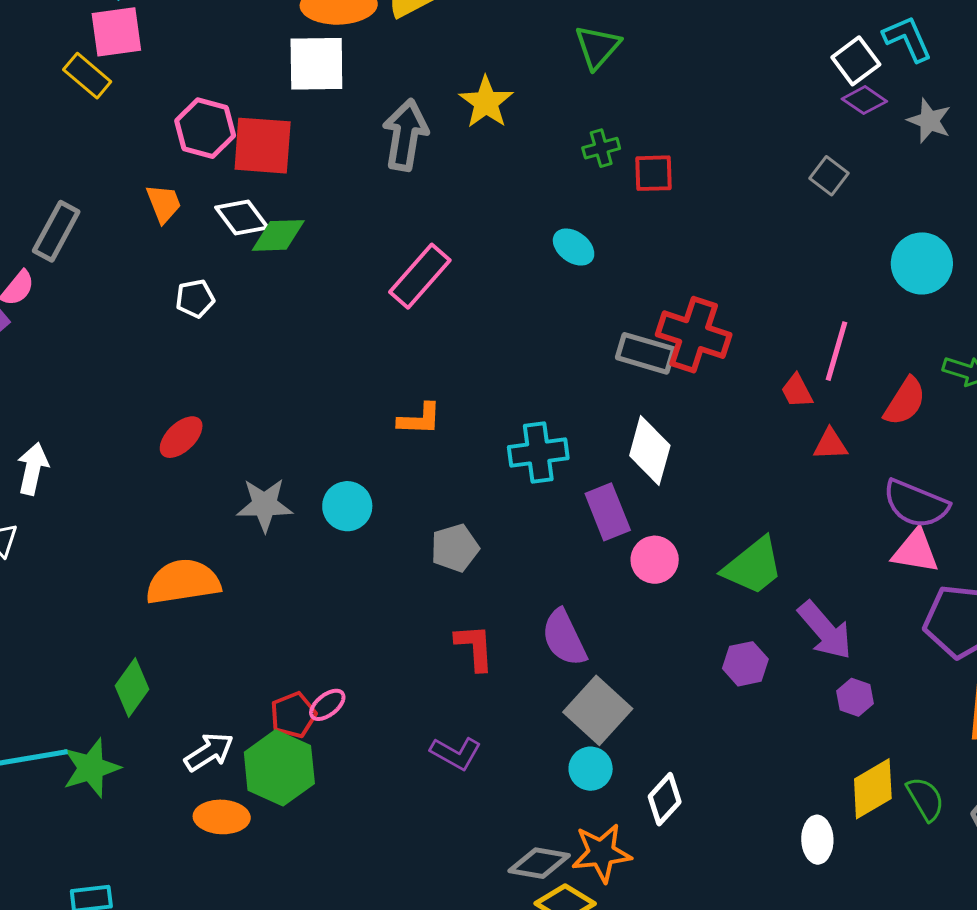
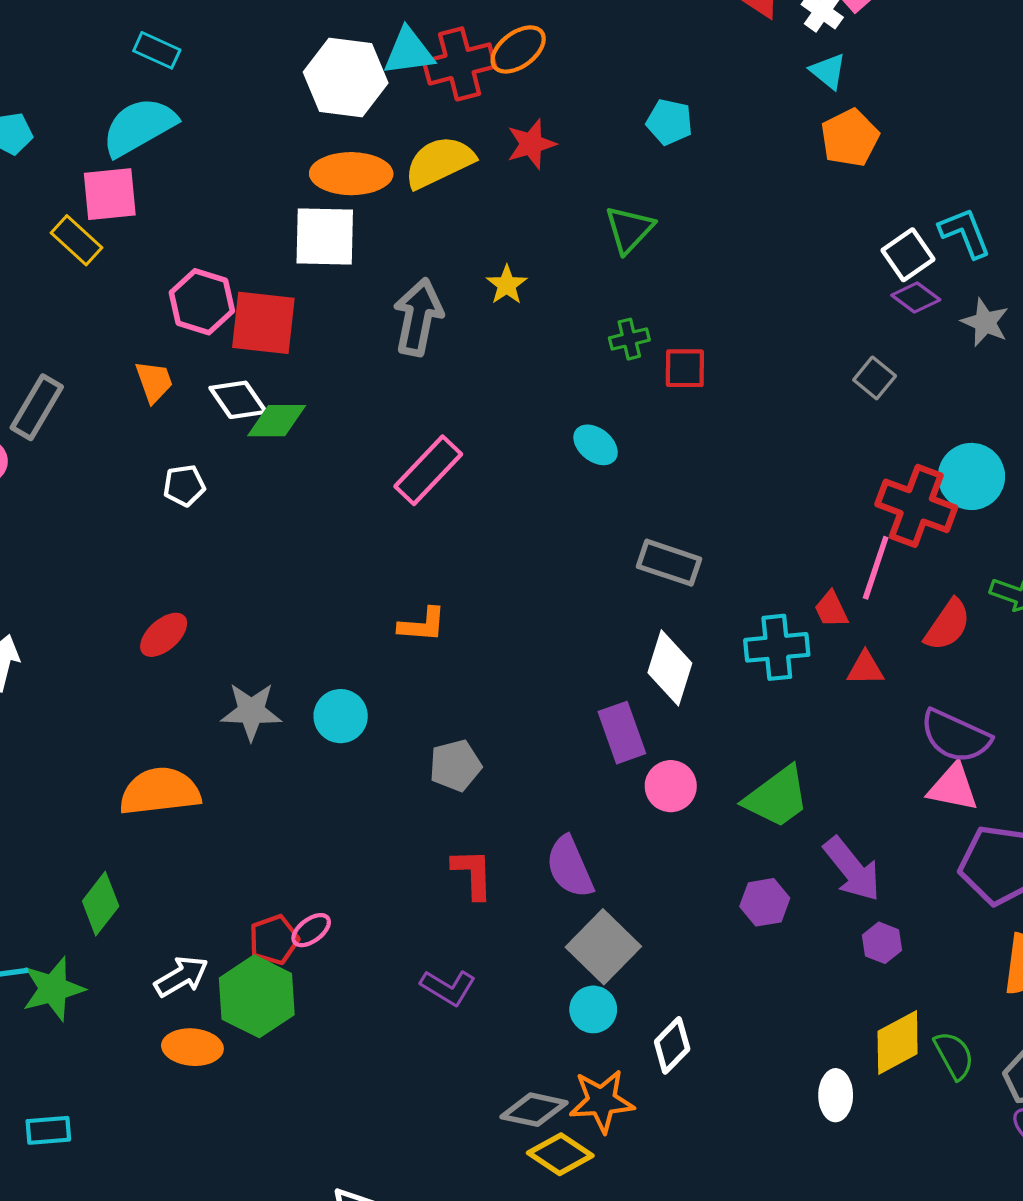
yellow star: (486, 102) -> (507, 285), size x0.7
red cross: (694, 335) -> (916, 506), moved
cyan cross: (538, 453) -> (777, 647), moved

